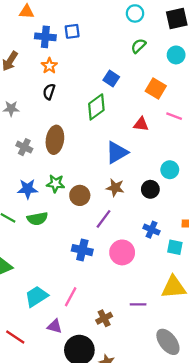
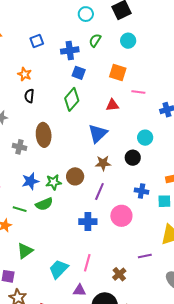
blue cross: (45, 37) -> (70, 50), moved
green star: (56, 184) -> (53, 182), moved

